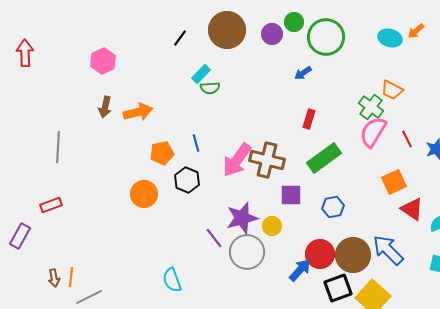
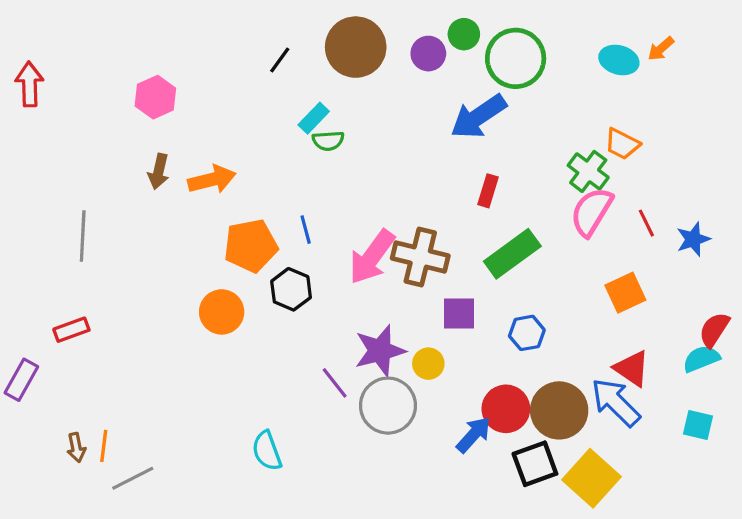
blue arrow: (303, 73) -> (478, 117), size x2.0
orange pentagon: (162, 153) -> (251, 246), size x1.4
red triangle: (412, 209) -> (632, 368), moved

